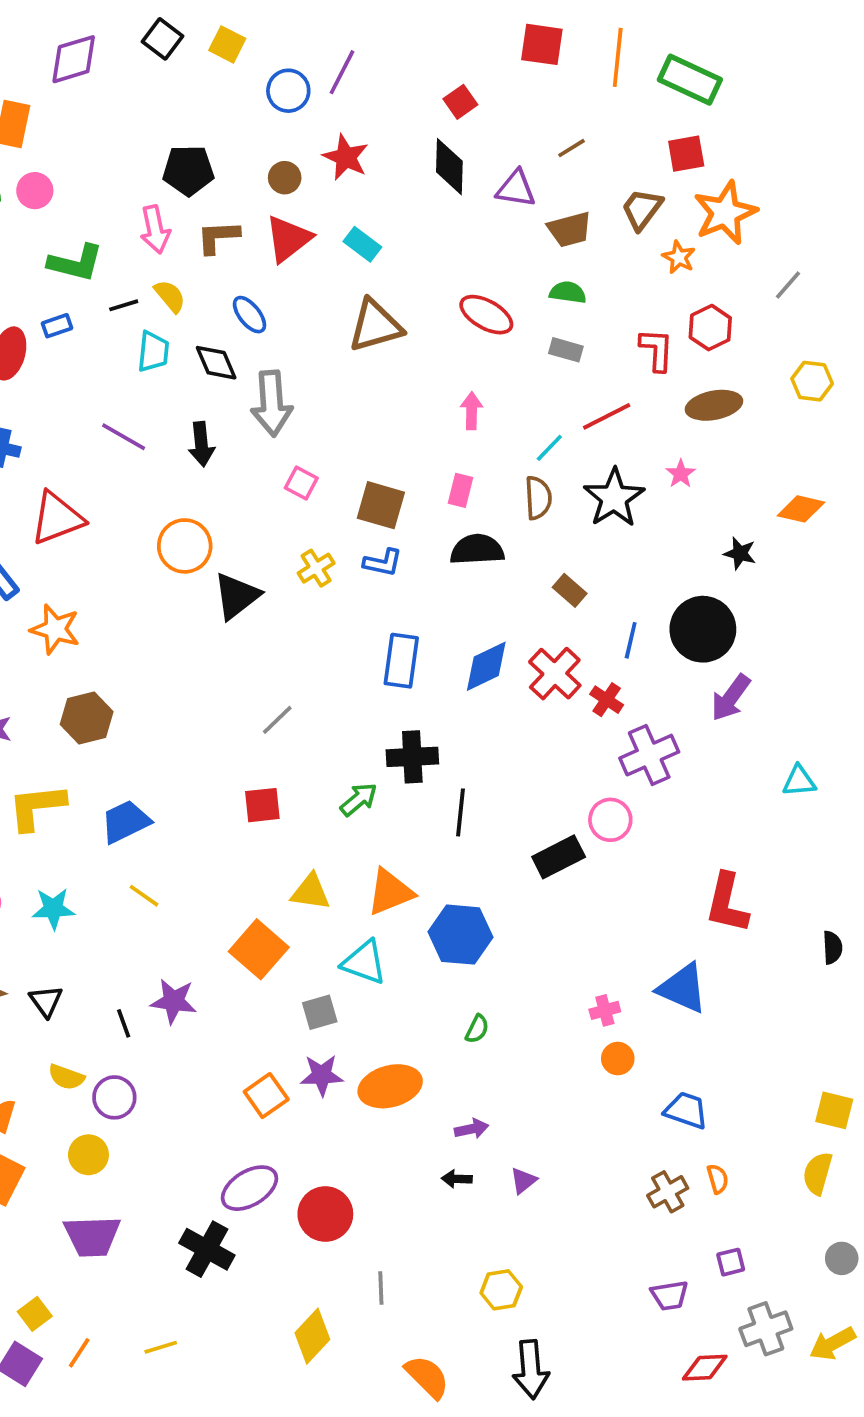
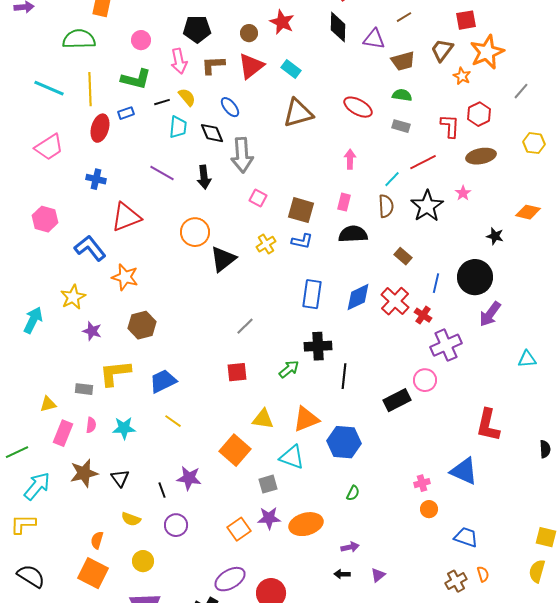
pink circle: (35, 191) -> (141, 40), moved
purple circle: (114, 1097) -> (176, 525), moved

